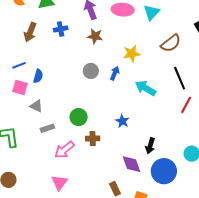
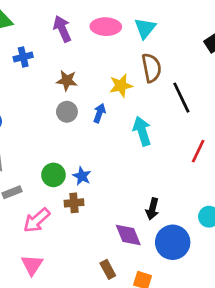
brown star: (95, 36) -> (67, 81), moved
brown semicircle: (171, 43) -> (151, 68), moved, turned -60
black line: (180, 78) -> (181, 98), moved
cyan arrow: (145, 88) -> (142, 131), turned 45
blue star: (122, 121) -> (82, 176), moved

